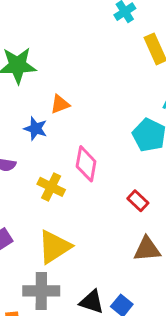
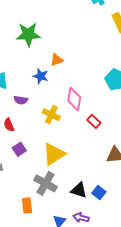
red rectangle: (138, 201) -> (94, 121), moved
gray cross: (41, 291) -> (46, 183), turned 30

